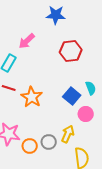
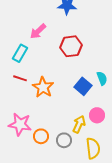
red hexagon: (71, 51) -> (71, 46), moved
pink circle: (86, 114) -> (97, 115), moved
gray circle: (49, 142) -> (64, 140), moved

